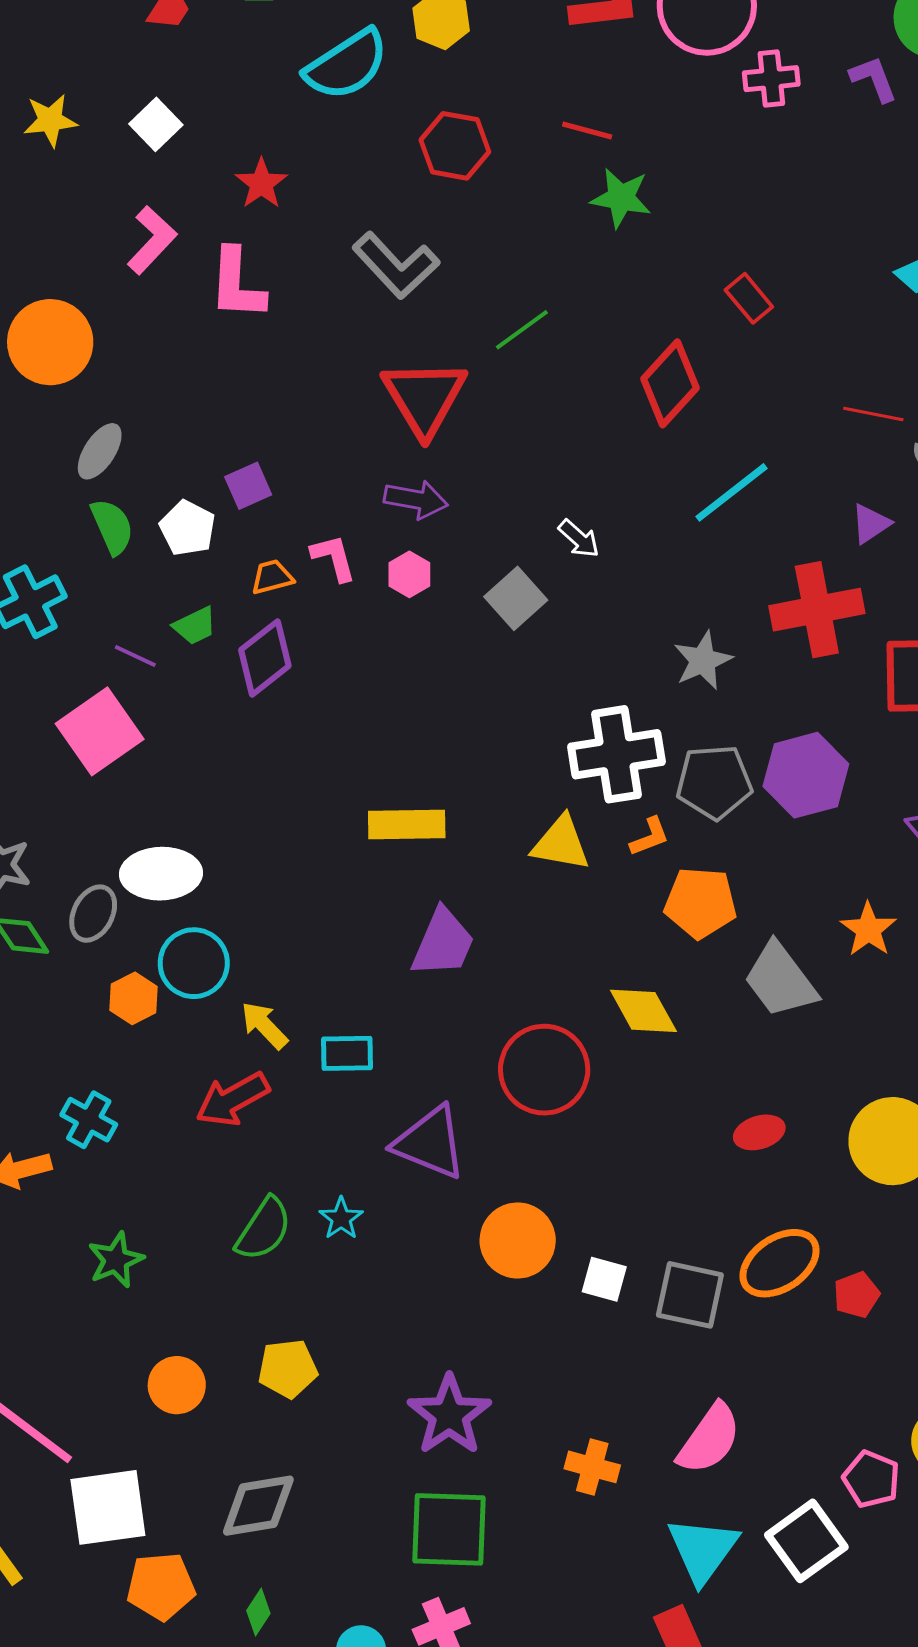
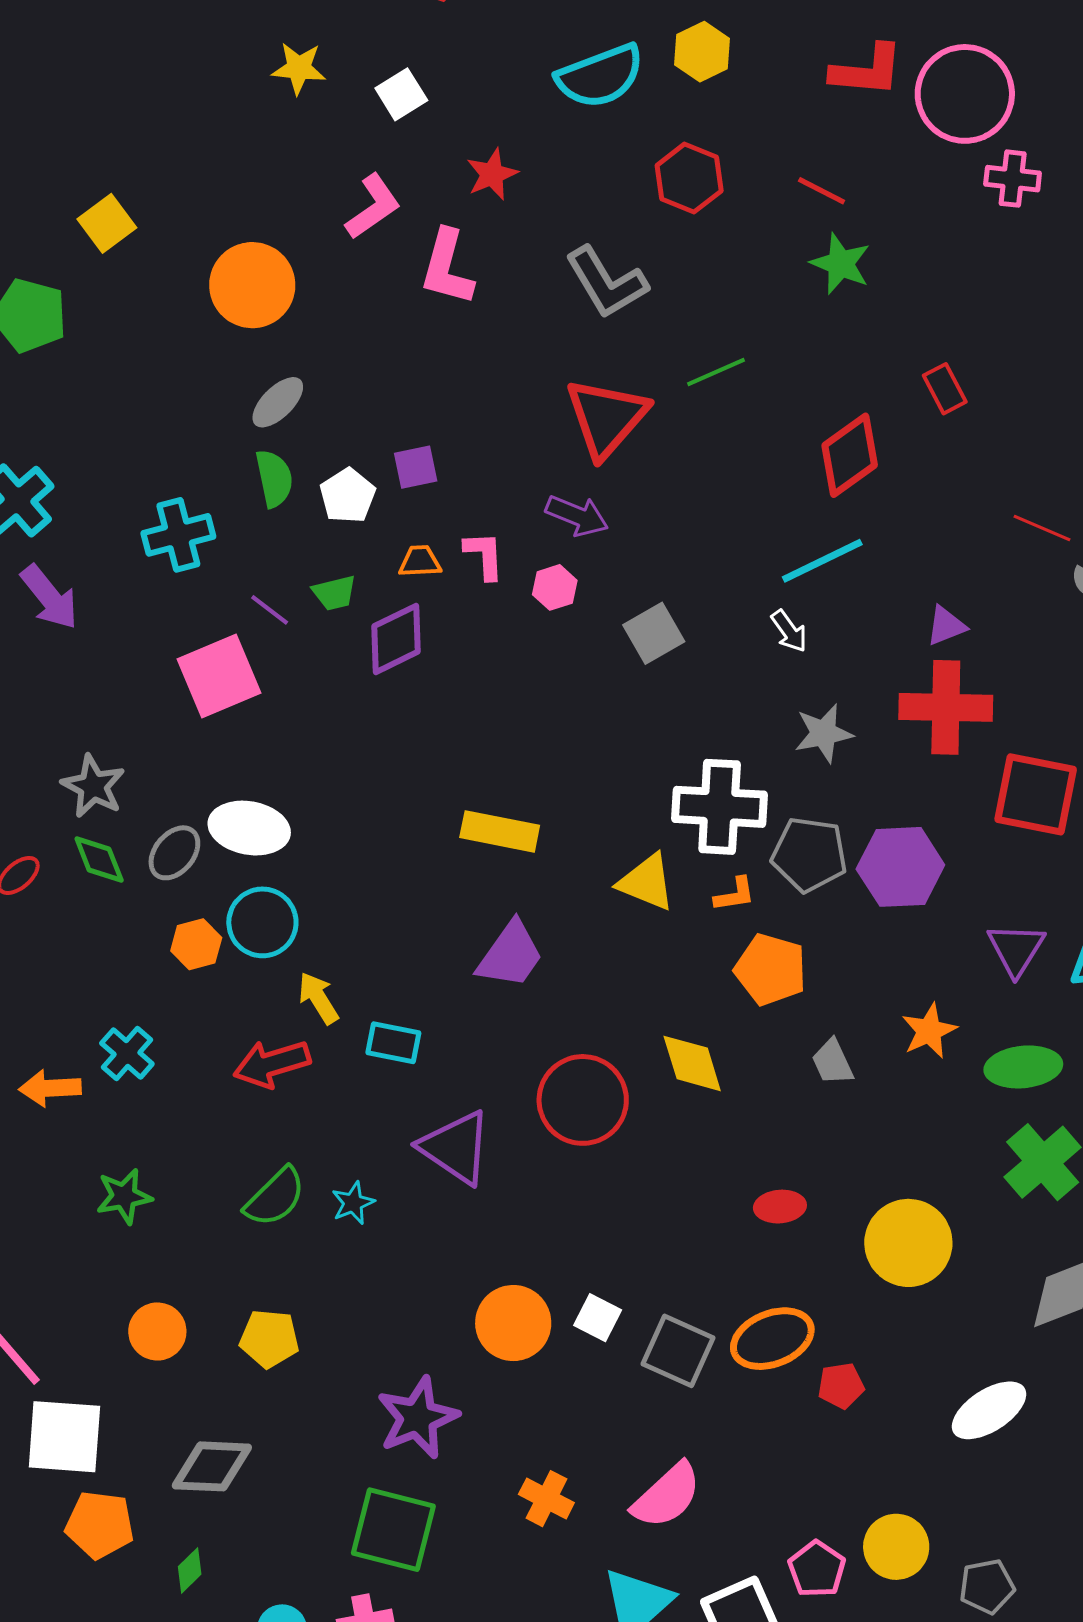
cyan line: (732, 492) -> (822, 561), moved
purple triangle: (871, 524) -> (946, 626), moved
white arrow: (579, 539) -> (789, 631), moved
gray trapezoid: (780, 980) -> (832, 1062), size x0.6
orange circle: (518, 1240) -> (513, 1323), moved

